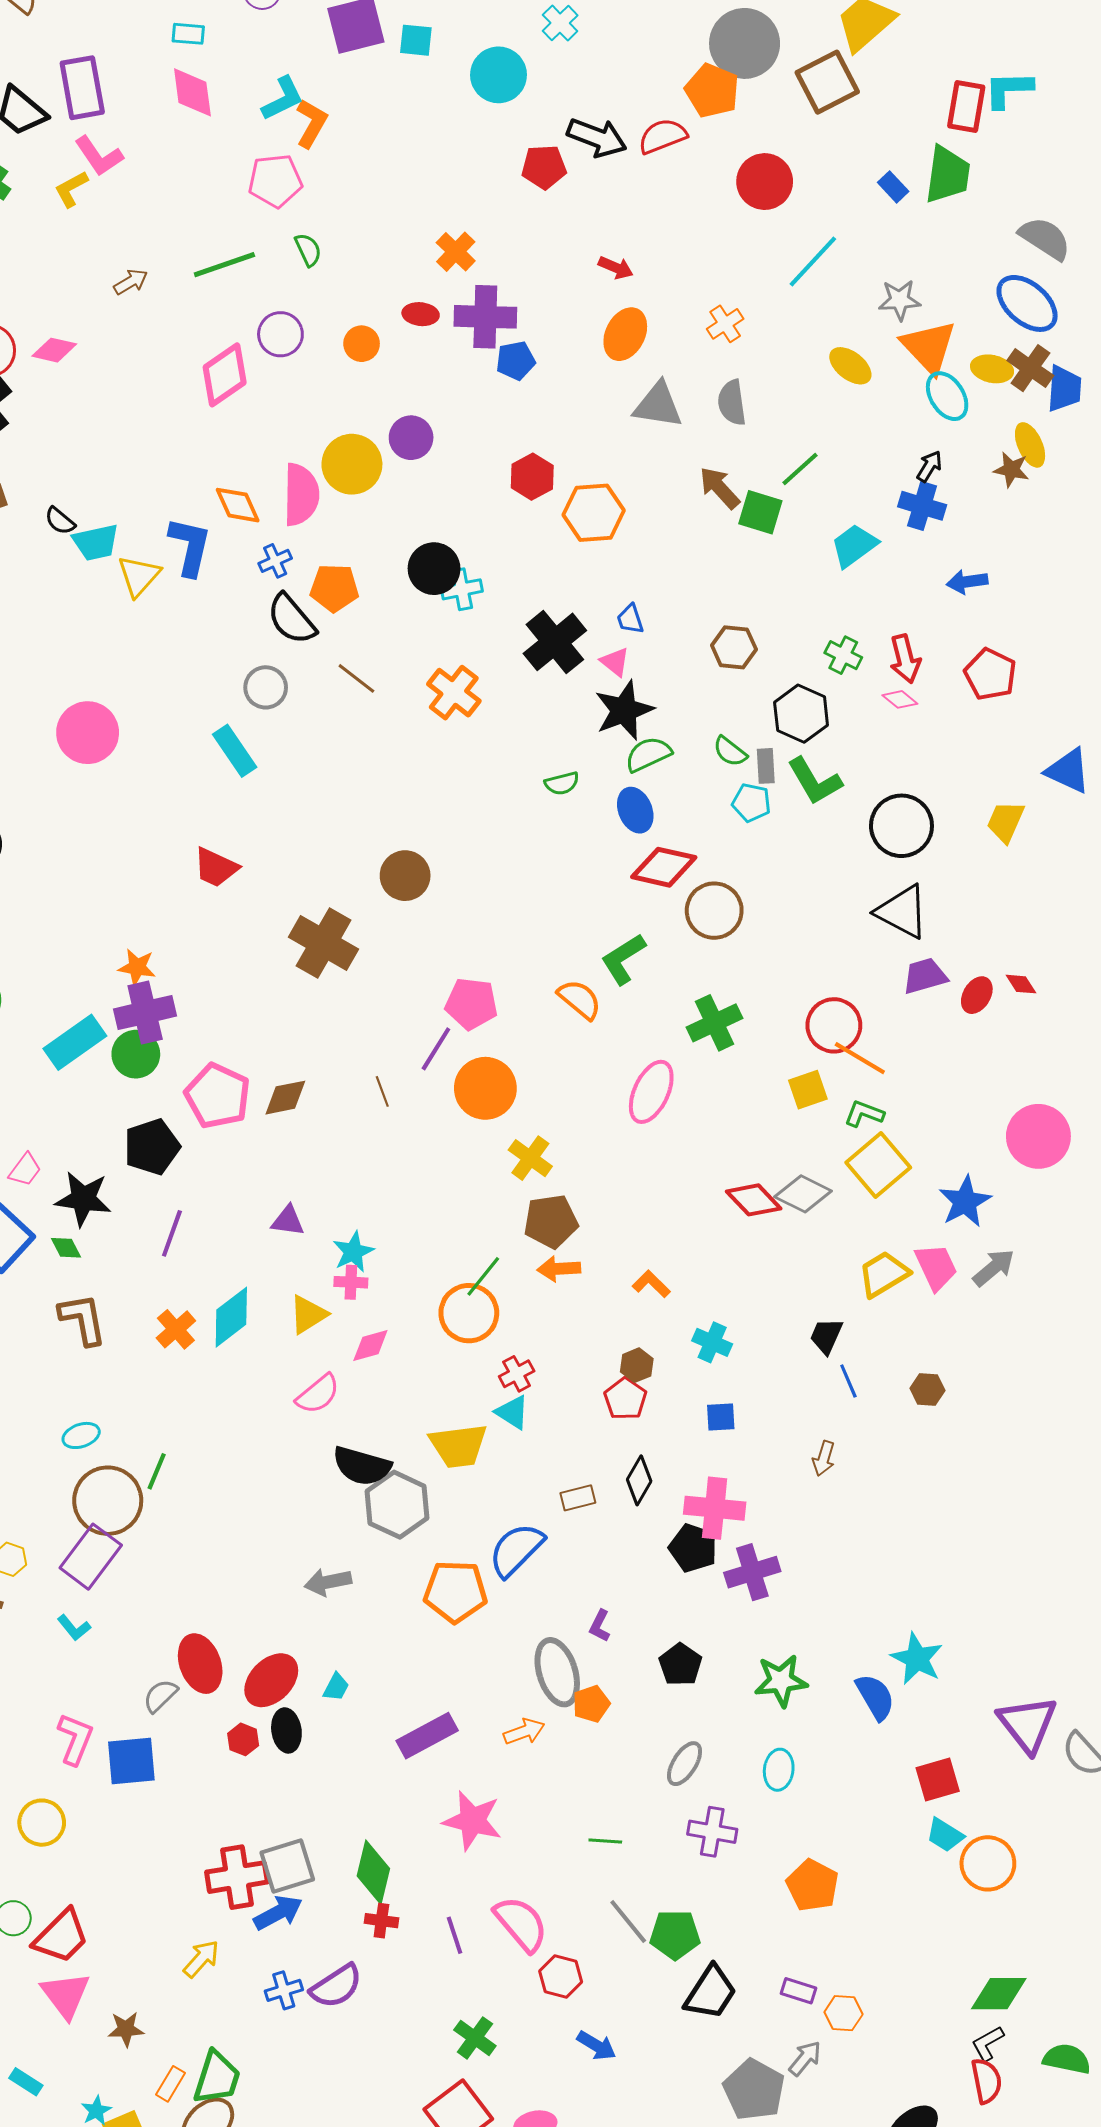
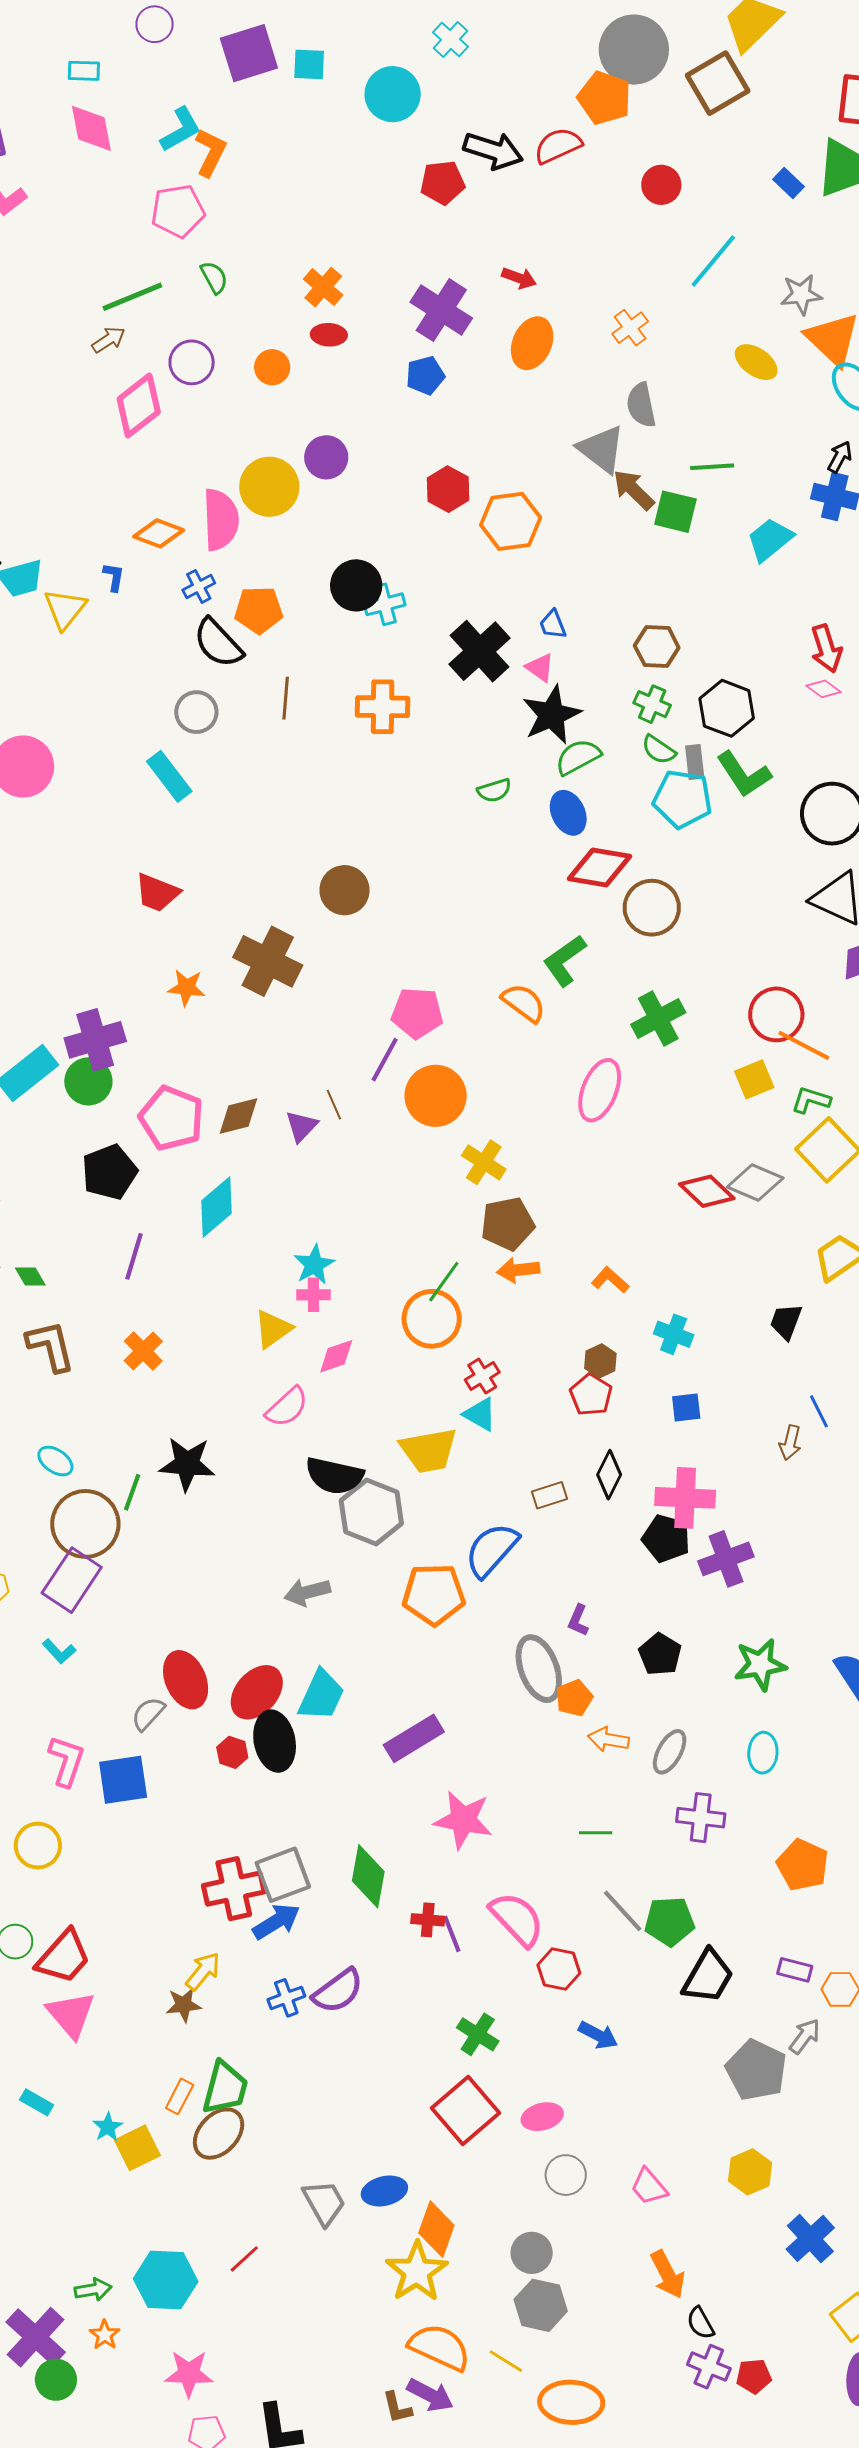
red circle: (765, 182) -> (661, 185), size x0.7
orange cross: (456, 252) -> (323, 287), moved
brown arrow: (131, 282) -> (109, 340), moved
purple cross: (485, 317) -> (441, 310), moved, turned 34
gray triangle: (658, 405) -> (601, 449), moved, turned 32
green line: (800, 469) -> (712, 467), turned 42
orange diamond: (238, 505) -> (159, 533), turned -42
blue L-shape: (190, 546) -> (114, 577), size x0.5
green cross: (843, 655) -> (652, 704), moved
brown line: (356, 678) -> (286, 698), turned 60
orange cross: (454, 693) -> (383, 707), turned -34
cyan pentagon: (751, 803) -> (682, 799), size x1.5
orange star: (137, 967) -> (187, 988), moved
black star: (83, 1199) -> (187, 1464), moved
purple triangle: (288, 1221) -> (301, 1126), moved, turned -51
cyan diamond: (231, 1317) -> (216, 1207), moved
blue line: (848, 1381) -> (819, 1411), moved
cyan ellipse: (81, 1435) -> (55, 1461), turned 57
cyan trapezoid: (336, 1687) -> (321, 1695), size x1.8
black ellipse: (286, 1730) -> (275, 1741), size x1.4
orange arrow: (524, 1732) -> (608, 1739), moved, turned -147
red cross: (381, 1921) -> (428, 1920), moved
brown star: (126, 2029) -> (184, 2005), moved

